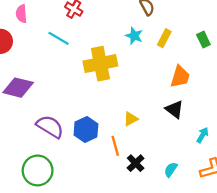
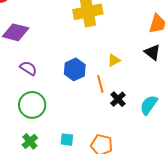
purple semicircle: (50, 127) -> (28, 68), moved, size x0.7
cyan semicircle: (171, 170) -> (149, 105), size x1.5

